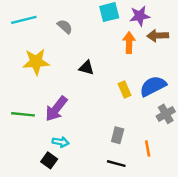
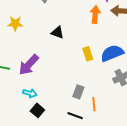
yellow star: (36, 62) -> (15, 24), size x0.7
orange line: (148, 148) -> (94, 104), moved
black square: (49, 160) -> (37, 110), moved

